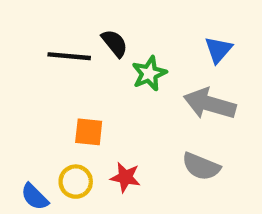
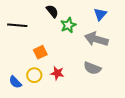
black line: (69, 56) -> (17, 25), moved
orange square: (89, 132) -> (40, 52), turned -32

